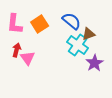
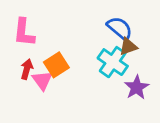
blue semicircle: (72, 21) -> (120, 28), moved
orange square: (40, 24) -> (56, 65), moved

